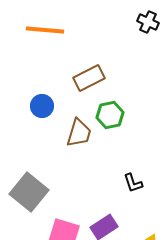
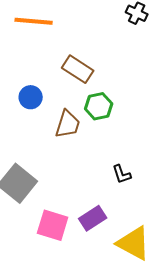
brown rectangle: (89, 78) -> (78, 69), turned 60

